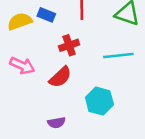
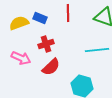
red cross: (69, 45) -> (46, 44), moved

